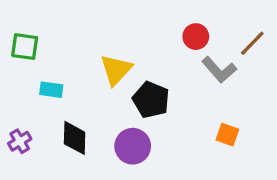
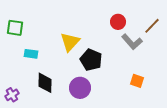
purple cross: (20, 141) -> (12, 95), moved

